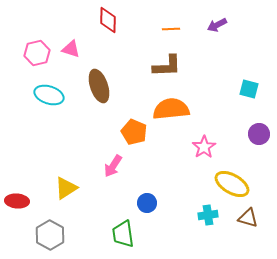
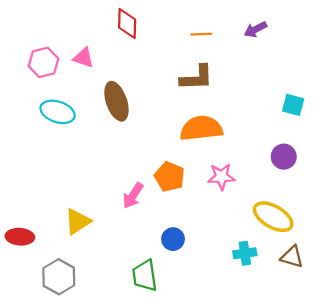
orange pentagon: (134, 132) -> (169, 177), moved
purple circle: (259, 134) -> (284, 157), moved
pink star: (204, 147) -> (221, 177), moved, turned 30

